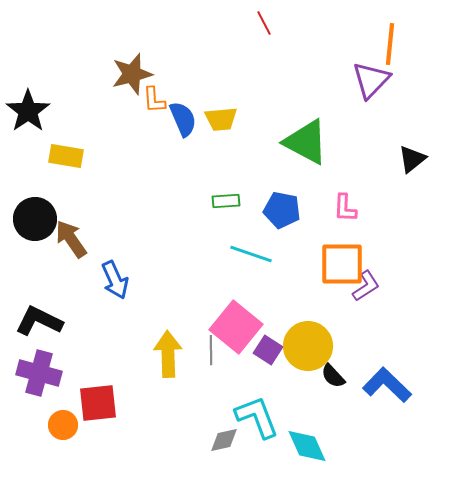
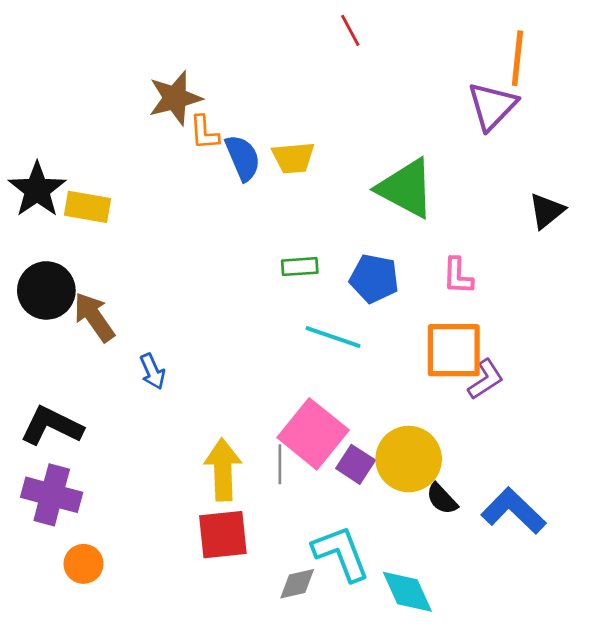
black star: (28, 111) -> (37, 190), moved
blue arrow: (115, 280) -> (153, 371), size x0.7
red square: (98, 403) -> (223, 535), moved

